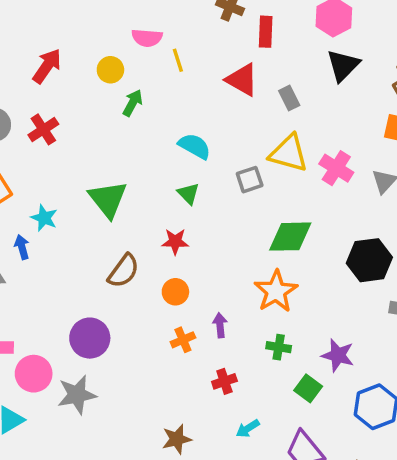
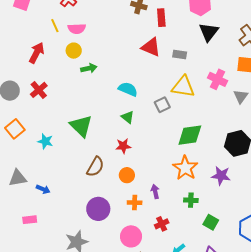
pink semicircle: (147, 38) -> (77, 29), moved
yellow line: (178, 60) -> (55, 26), moved
gray rectangle: (289, 98) -> (180, 55), turned -48
green arrow: (133, 103) -> (89, 68), turned 56
pink cross: (336, 168) -> (217, 79), moved
blue arrow: (22, 247) -> (43, 189), moved, turned 136
purple circle: (90, 338) -> (98, 209), moved
orange cross: (183, 340) -> (135, 203), turned 32
purple star: (338, 355) -> (221, 176), moved
pink circle: (34, 374) -> (131, 236), moved

